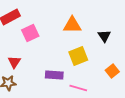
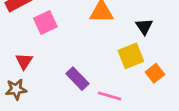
yellow square: (78, 56) -> (131, 56), moved
purple rectangle: (54, 75) -> (77, 79), turned 42

